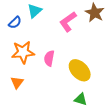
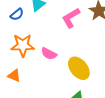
pink semicircle: (49, 58) -> (49, 54), turned -77
orange triangle: (17, 82) -> (14, 76), turned -48

